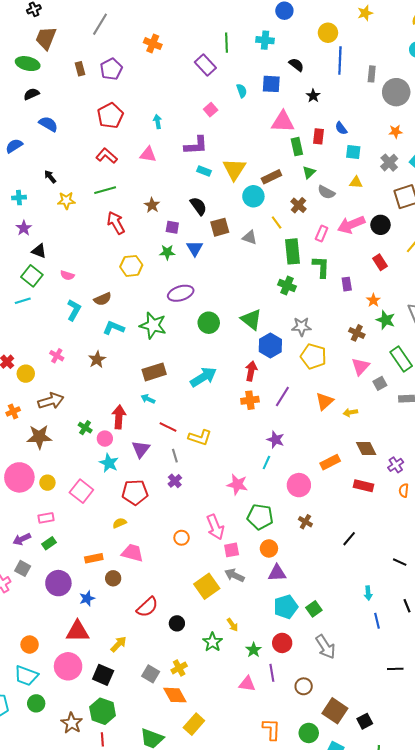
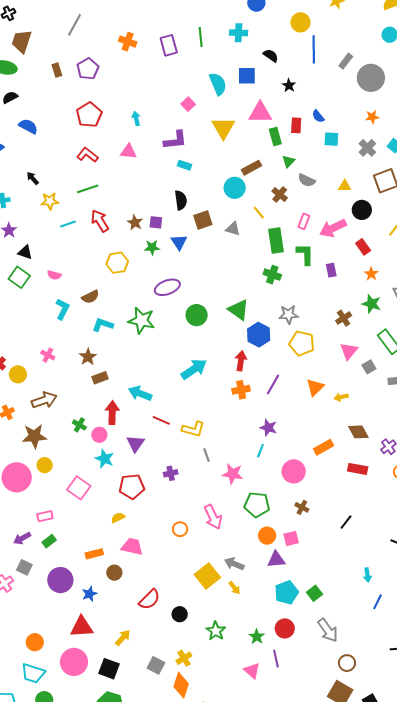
purple rectangle: (205, 65) -> (169, 45), moved, turned 30
gray rectangle: (372, 74) -> (346, 61), turned 35
cyan semicircle: (242, 91) -> (218, 84), size x1.6
yellow triangle: (234, 169) -> (223, 128), moved
yellow triangle: (356, 182) -> (345, 186), moved
brown star: (152, 205) -> (135, 223), moved
black semicircle: (198, 206) -> (181, 200), turned 30
pink arrow: (351, 225) -> (333, 228), moved
orange star: (373, 300) -> (371, 274), moved
cyan line: (23, 301) -> (68, 224), moved
brown cross: (357, 333) -> (344, 318), turned 35
brown rectangle: (154, 372) -> (100, 378), moved, size x0.7
cyan arrow: (148, 399) -> (140, 393), size x1.6
gray line: (175, 456) -> (207, 455), moved
purple cross: (175, 481) -> (171, 473), turned 32
yellow circle: (47, 483) -> (45, 465), moved
pink square: (232, 550) -> (291, 538), moved
blue line: (377, 621) -> (378, 602), turned 42
yellow arrow: (232, 625) -> (234, 588), moved
pink triangle: (247, 684) -> (252, 671), turned 36
brown circle: (304, 686) -> (347, 663), moved
orange diamond: (175, 695) -> (181, 685), turned 50

